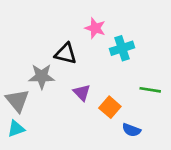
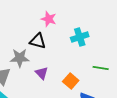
pink star: (95, 28) -> (49, 19), moved
purple triangle: (82, 92) -> (42, 73), moved

